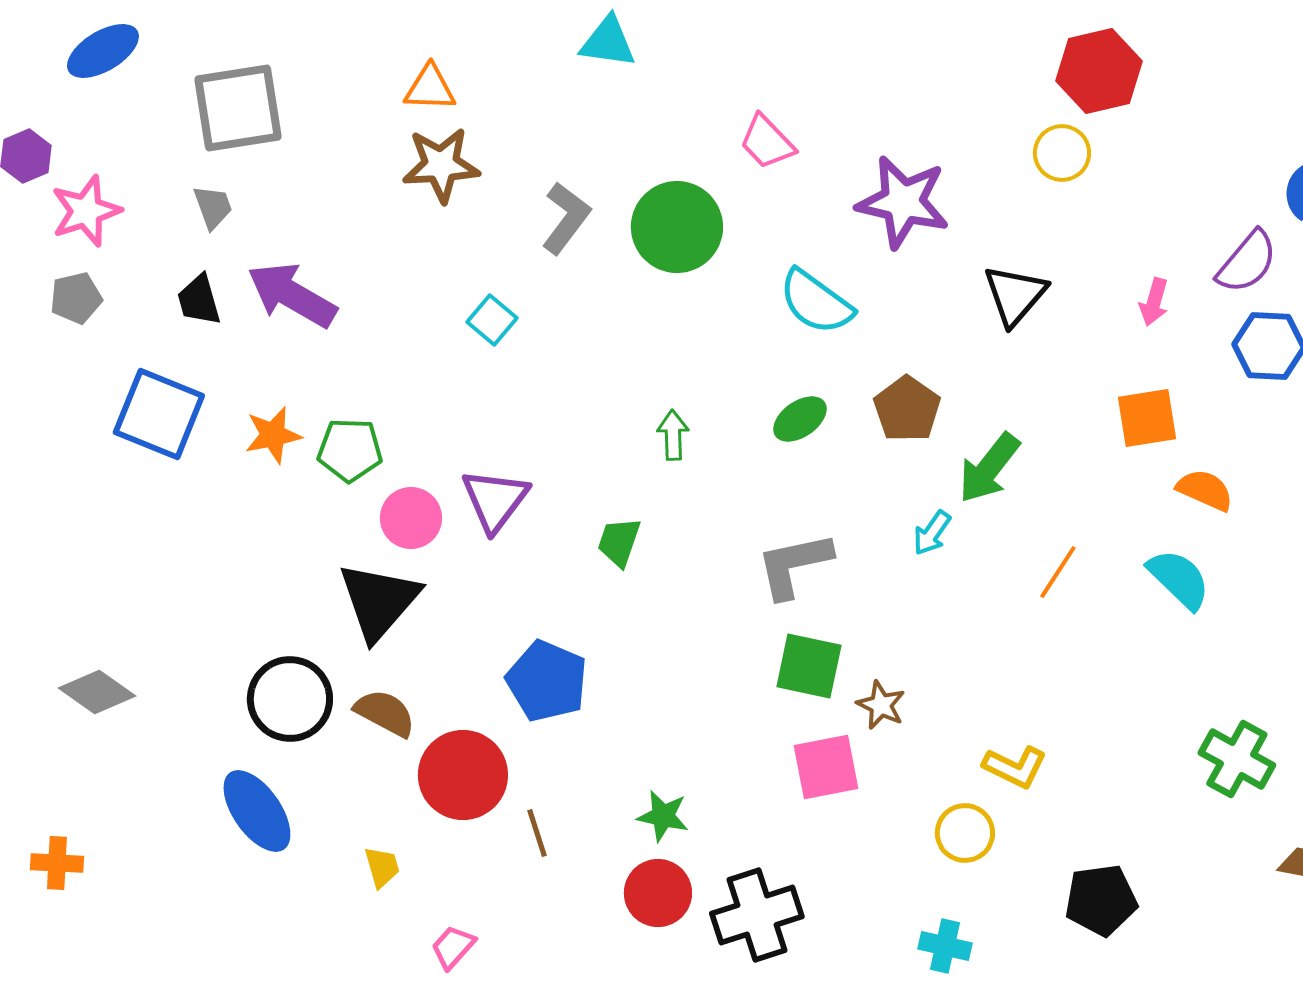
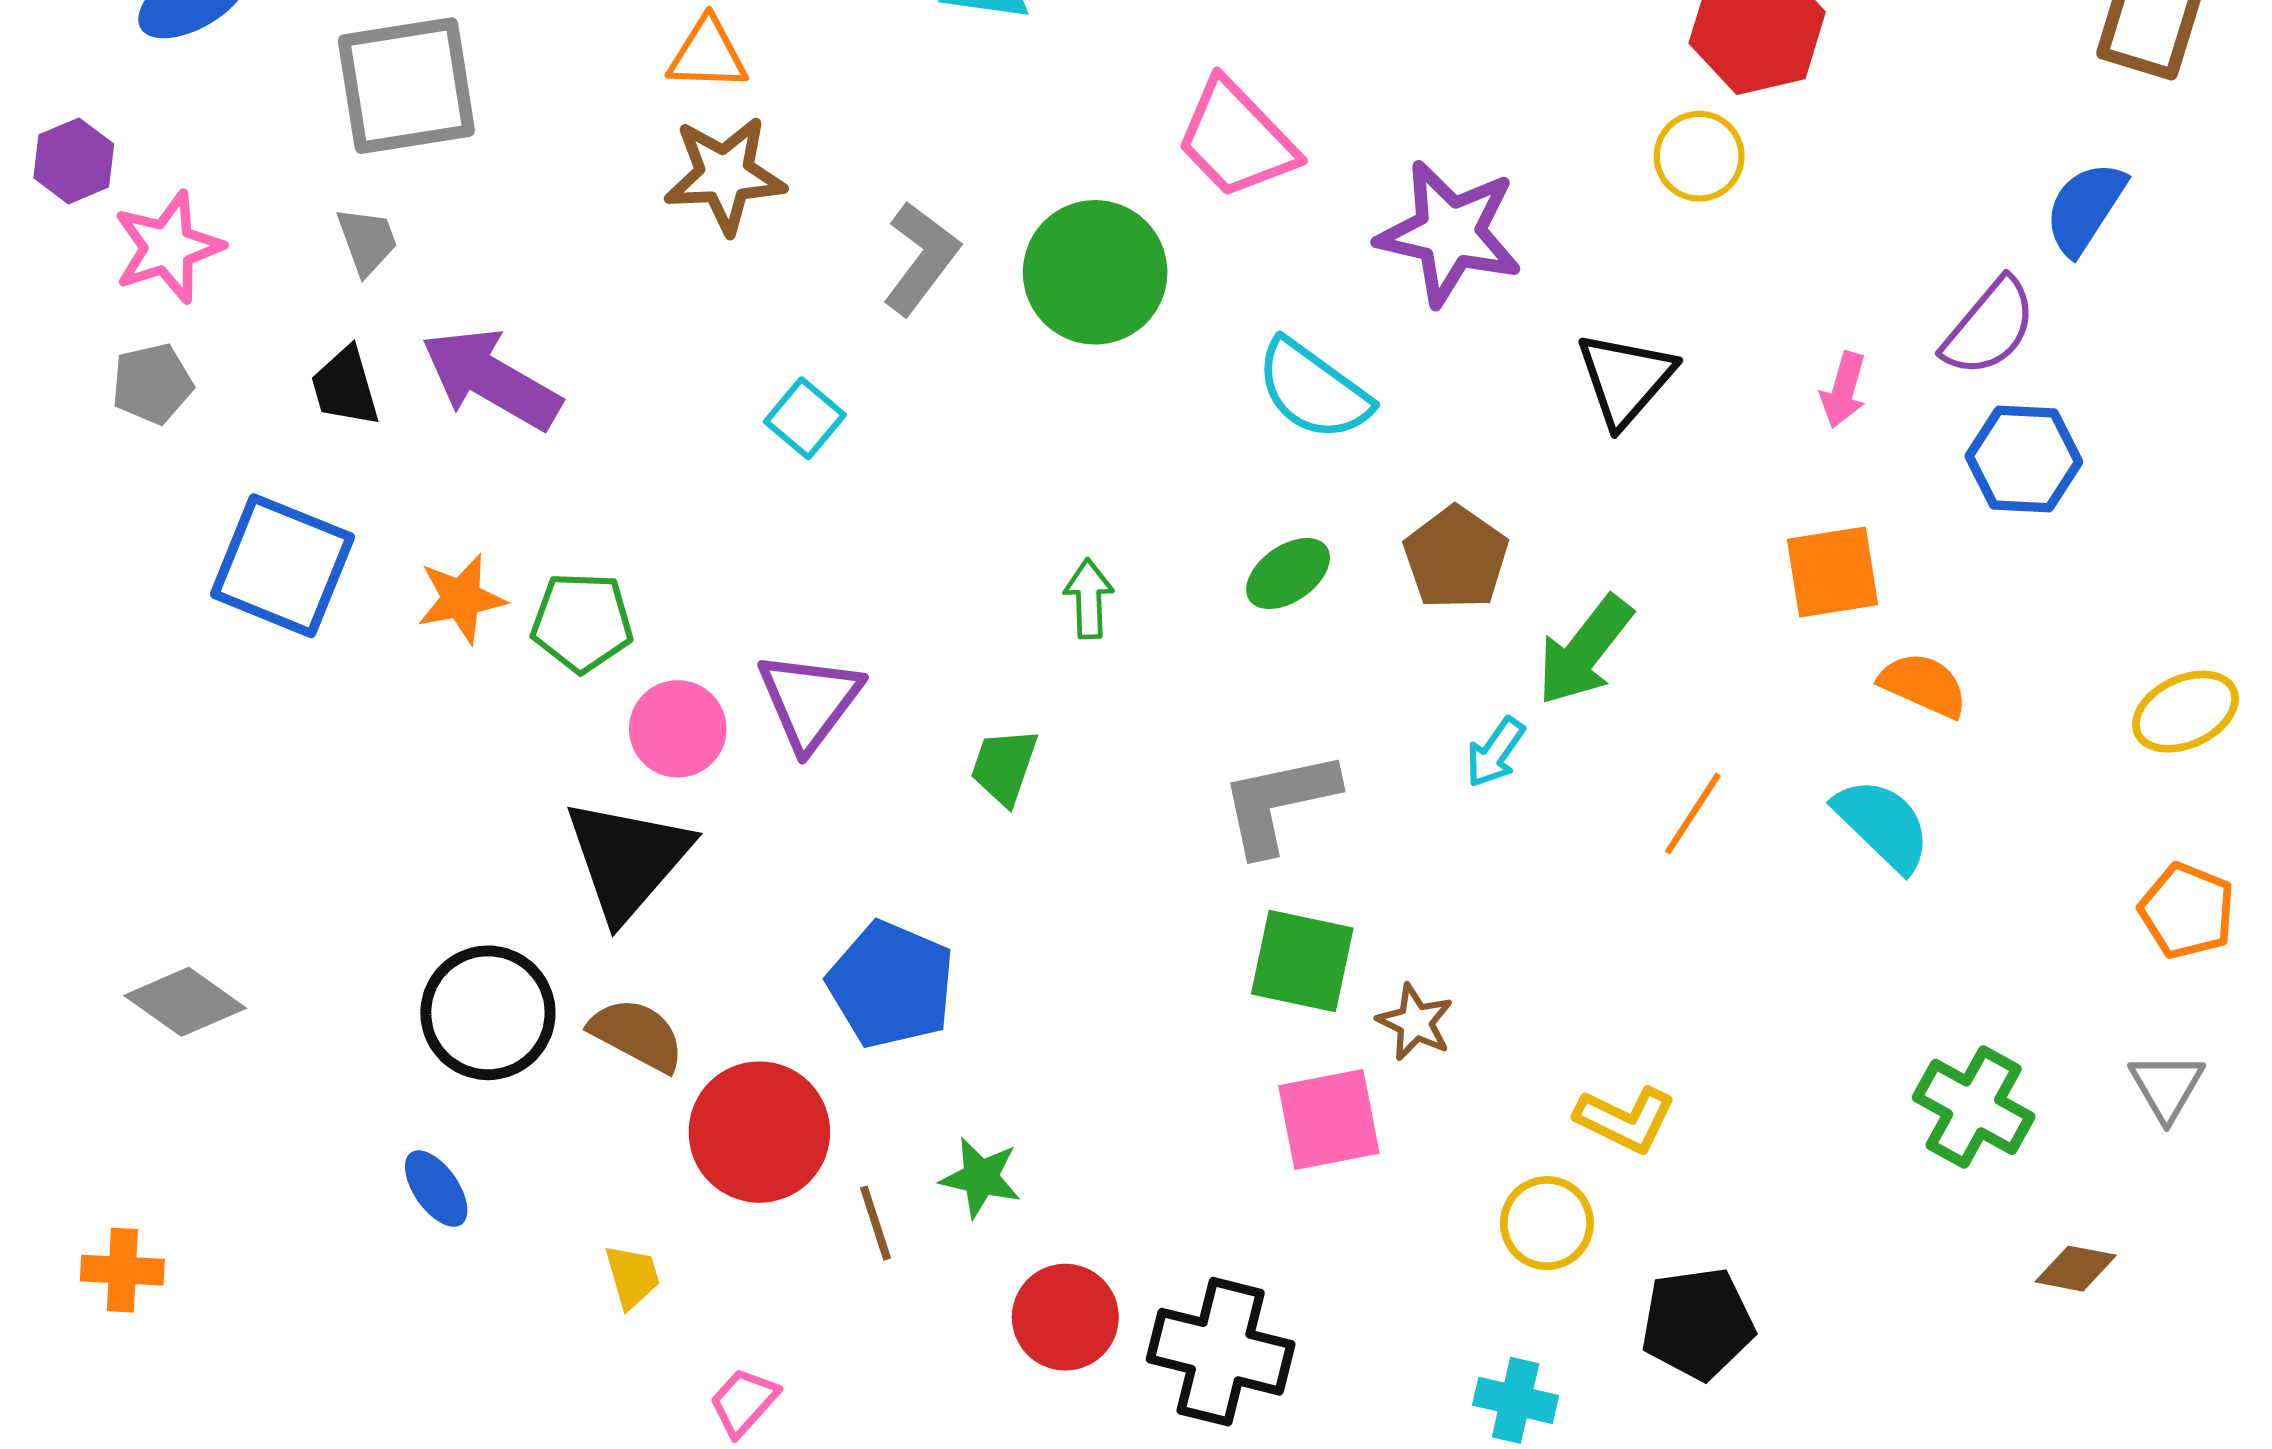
pink trapezoid: (767, 142) -> (1236, 139), size x1.4
blue ellipse: (257, 811) -> (436, 1189), size x0.6
green star: (663, 816) -> (981, 1178), moved
black pentagon: (1101, 900) -> (1698, 1323), moved
black cross: (757, 915) -> (1221, 1352), turned 32

